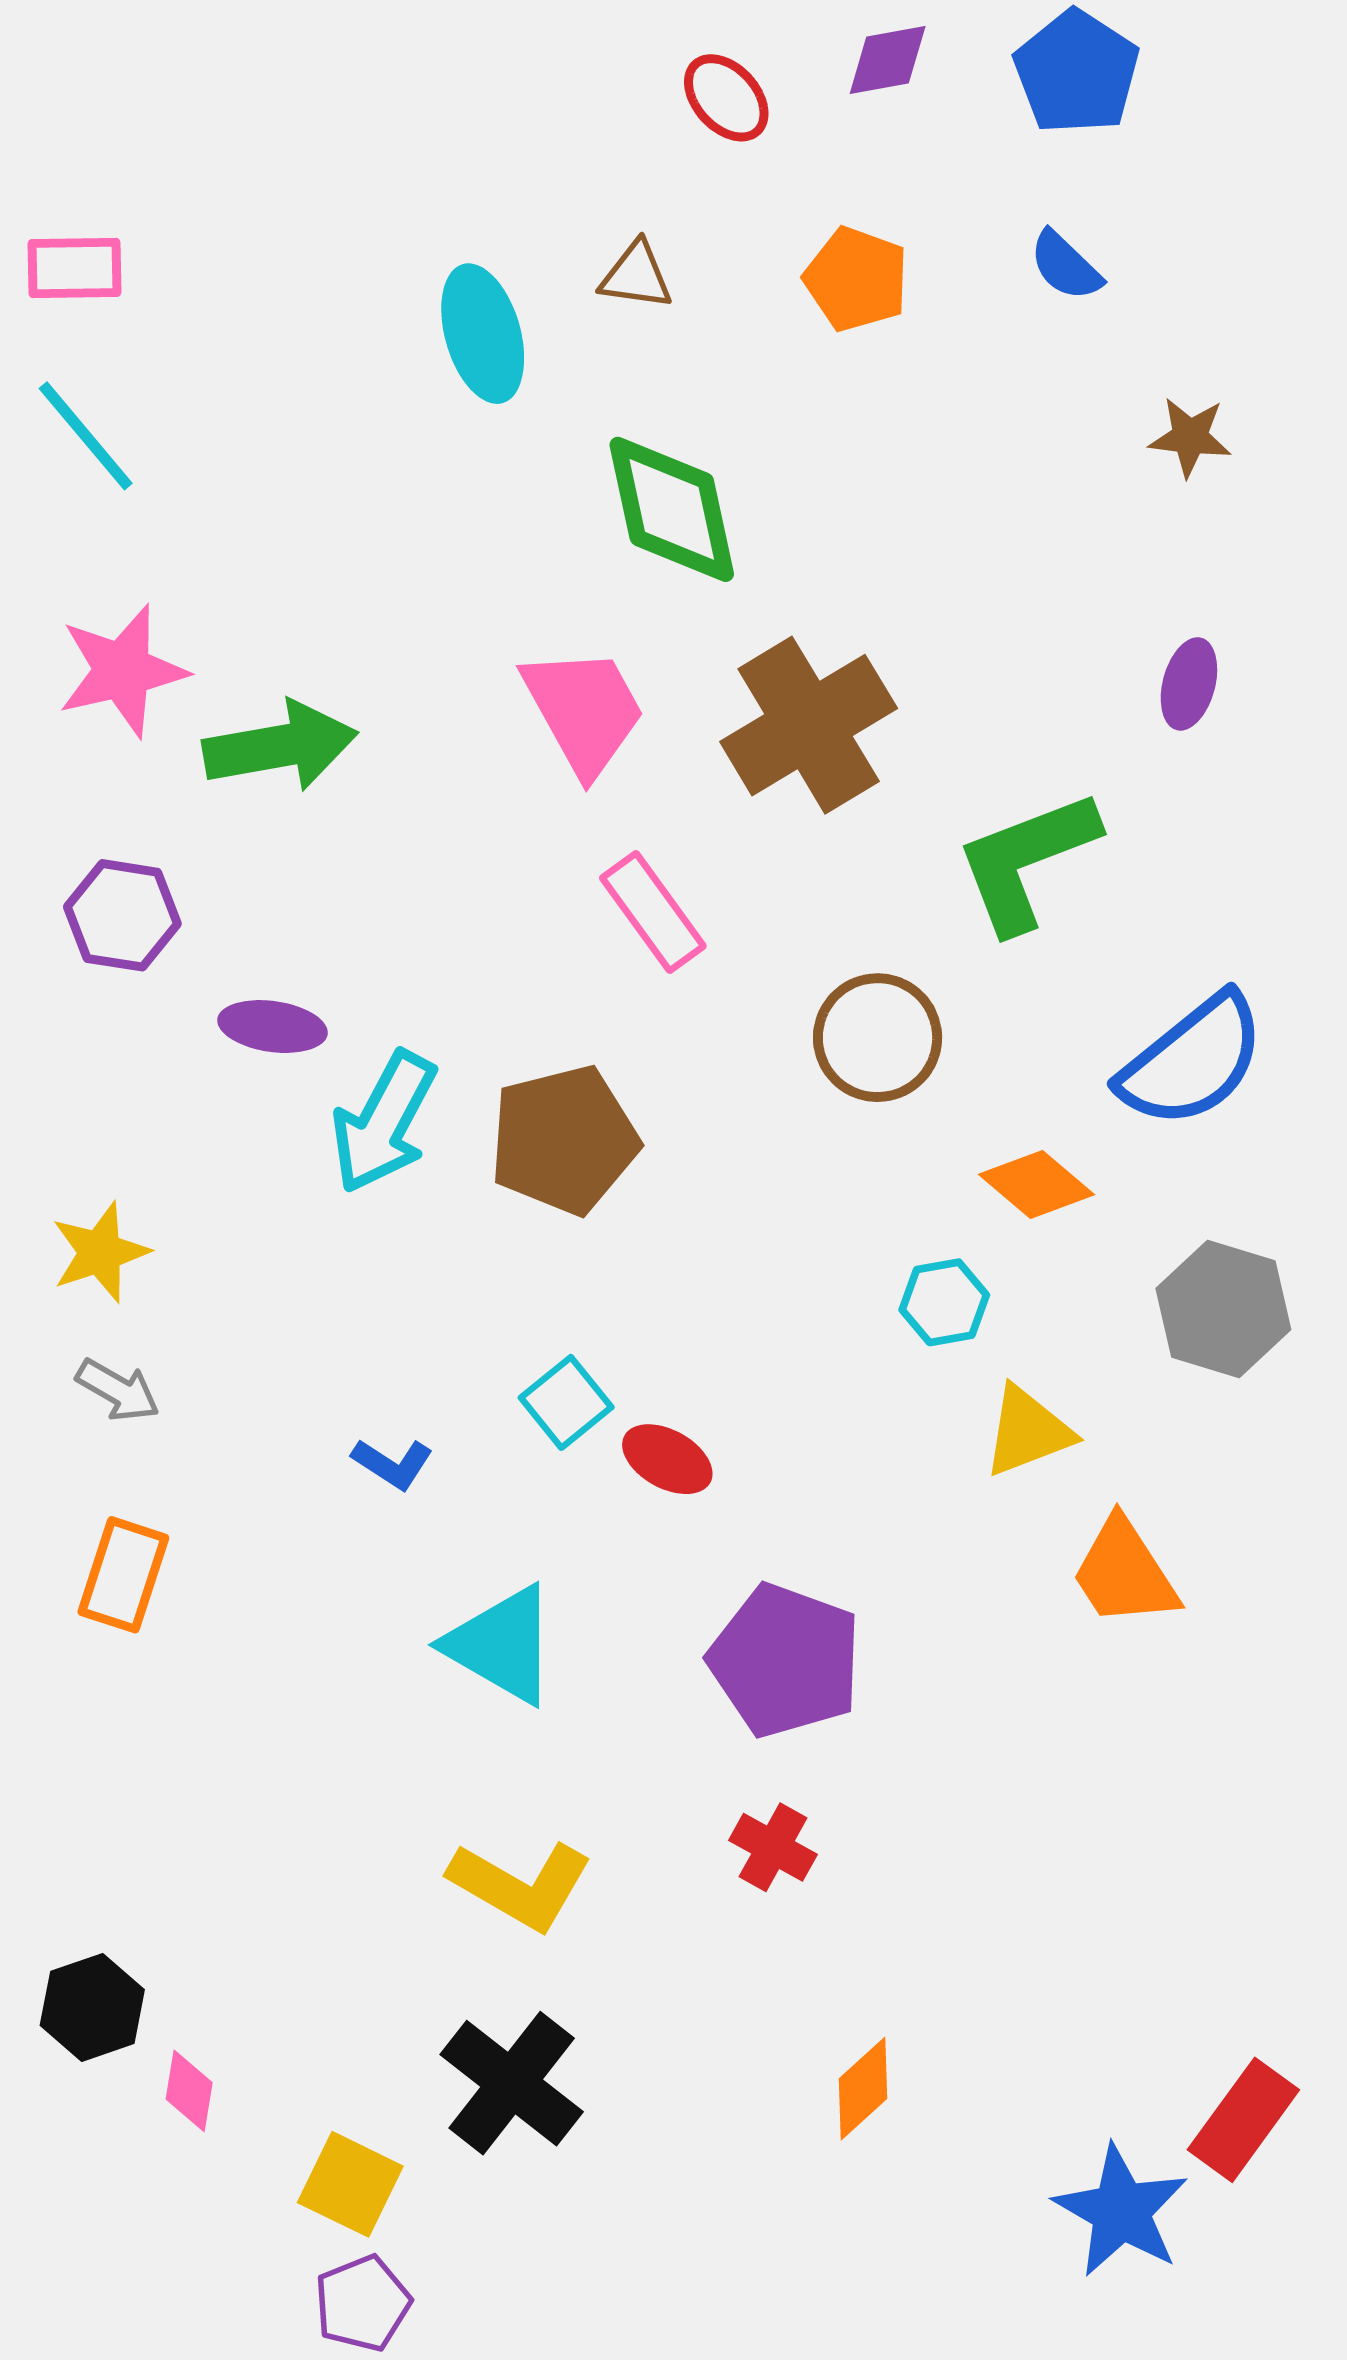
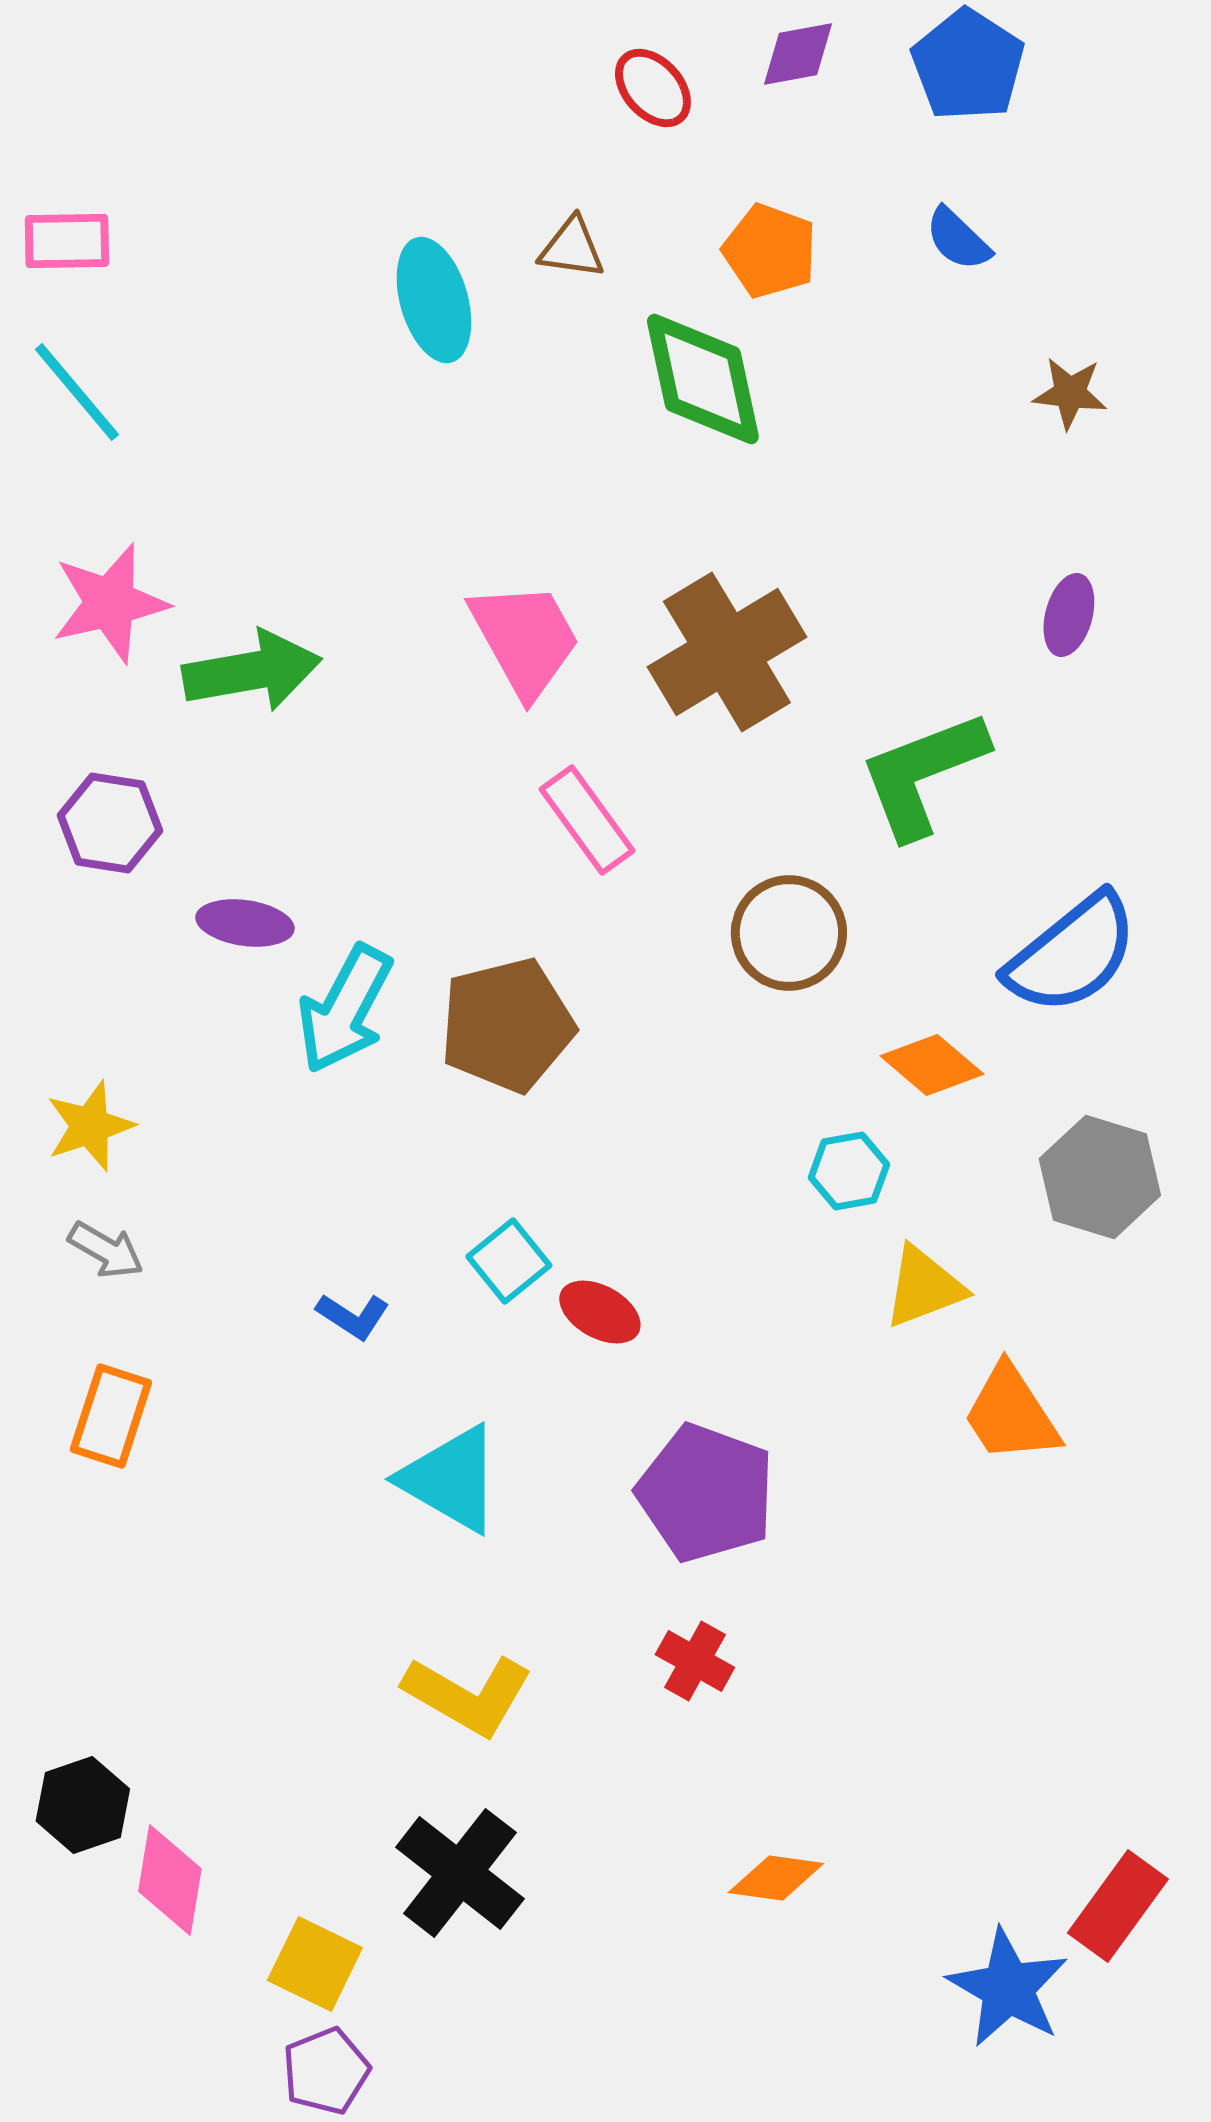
green diamond: (672, 509) -> (703, 379), moved
orange diamond: (863, 2089) -> (776, 1878), turned 50
pink diamond: (189, 2091) -> (170, 1880), size x1.5

